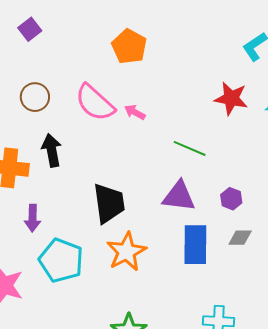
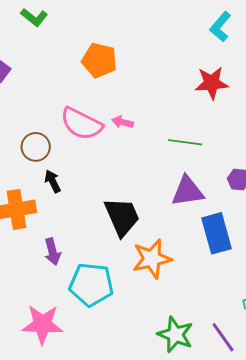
brown circle: (35, 97) -> (36, 147), moved
black arrow: (52, 150) -> (53, 181), size x0.7
orange star: (126, 252) -> (152, 259), turned 30

